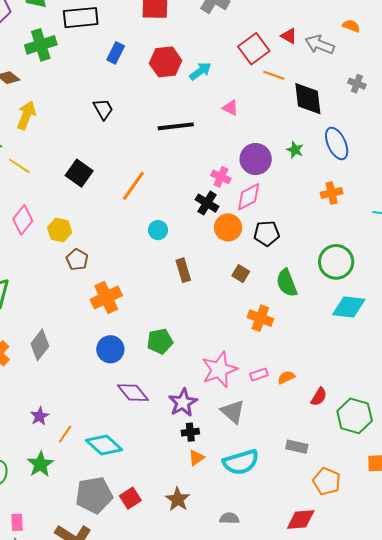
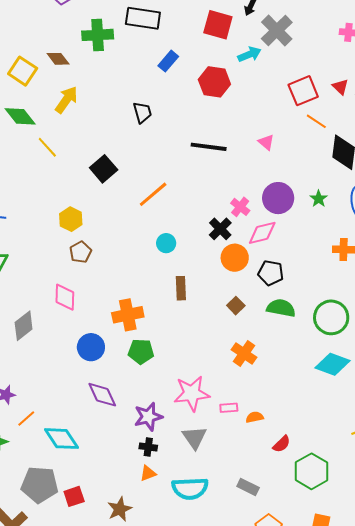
cyan arrow: (200, 71) -> (249, 54), moved
pink diamond: (23, 220) -> (65, 297), moved, turned -52
green semicircle: (287, 283) -> (281, 308), moved, turned 108
orange cross: (106, 297) -> (128, 315), moved

